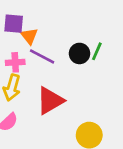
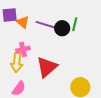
purple line: (42, 56) -> (45, 25), moved
pink cross: (15, 62) -> (23, 49), moved

